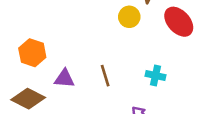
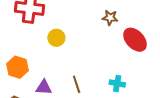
yellow circle: (129, 17) -> (56, 38), moved

